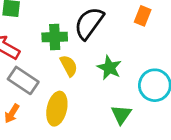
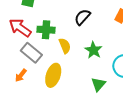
black semicircle: (89, 23) -> (82, 17), size x0.7
green cross: (55, 37) -> (46, 30), moved

